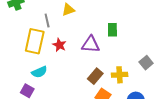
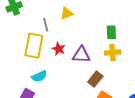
purple triangle: (91, 44) -> (81, 55), moved
yellow cross: (120, 75) -> (113, 52), moved

